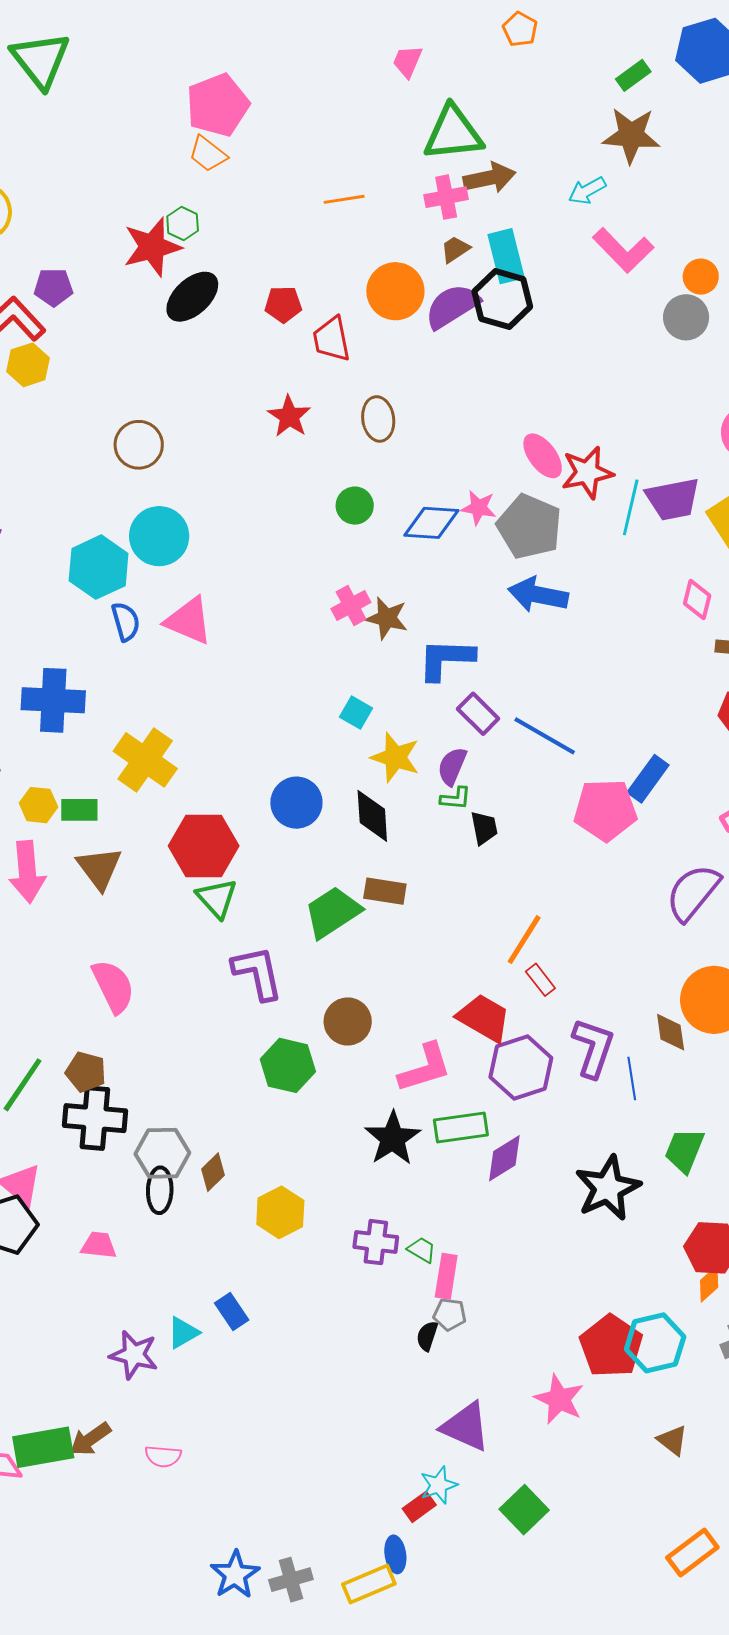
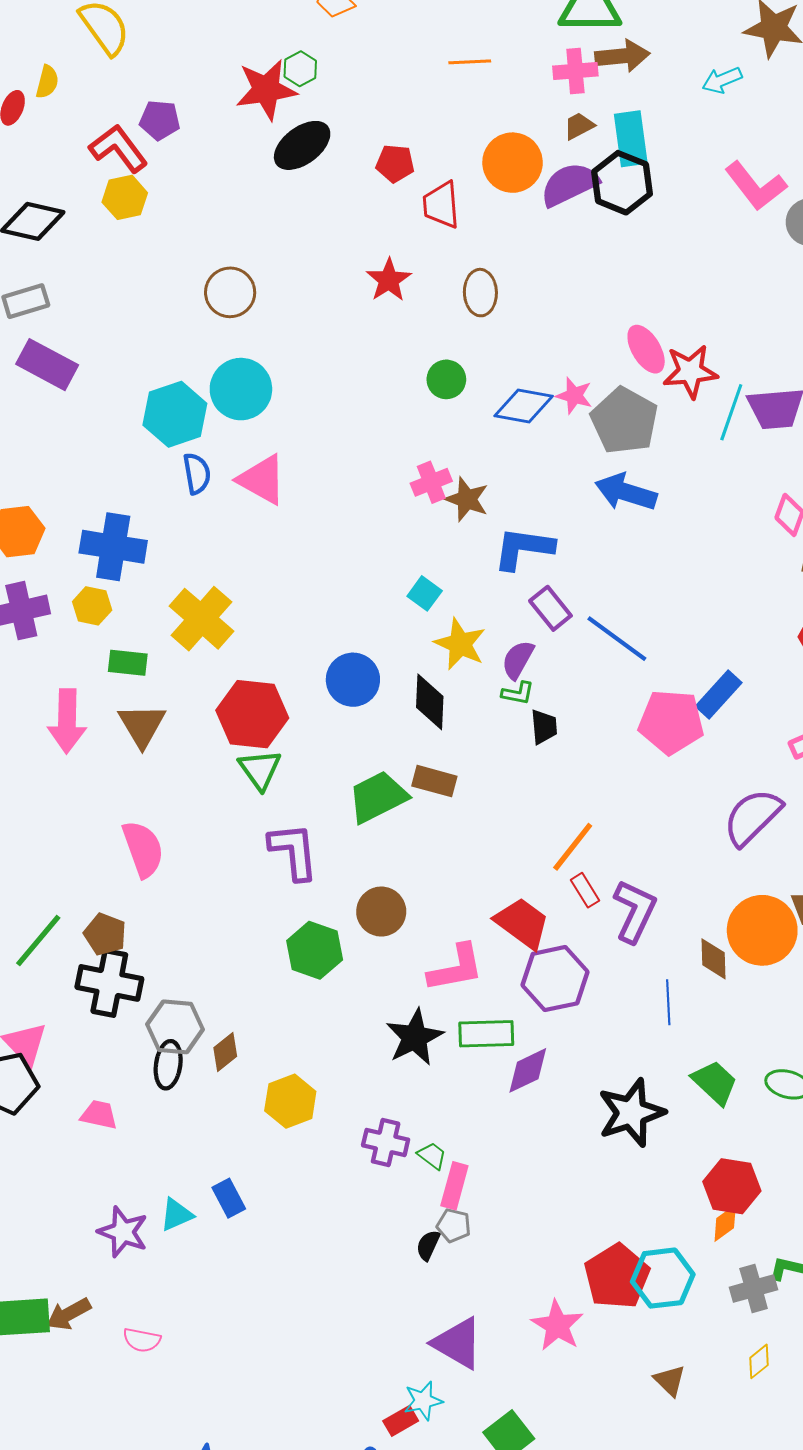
pink L-shape: (623, 250) -> (756, 186), moved
yellow hexagon: (38, 805) -> (92, 606), moved
purple L-shape: (593, 1048) -> (635, 911), moved
green trapezoid: (684, 1150) -> (715, 1082), turned 105

